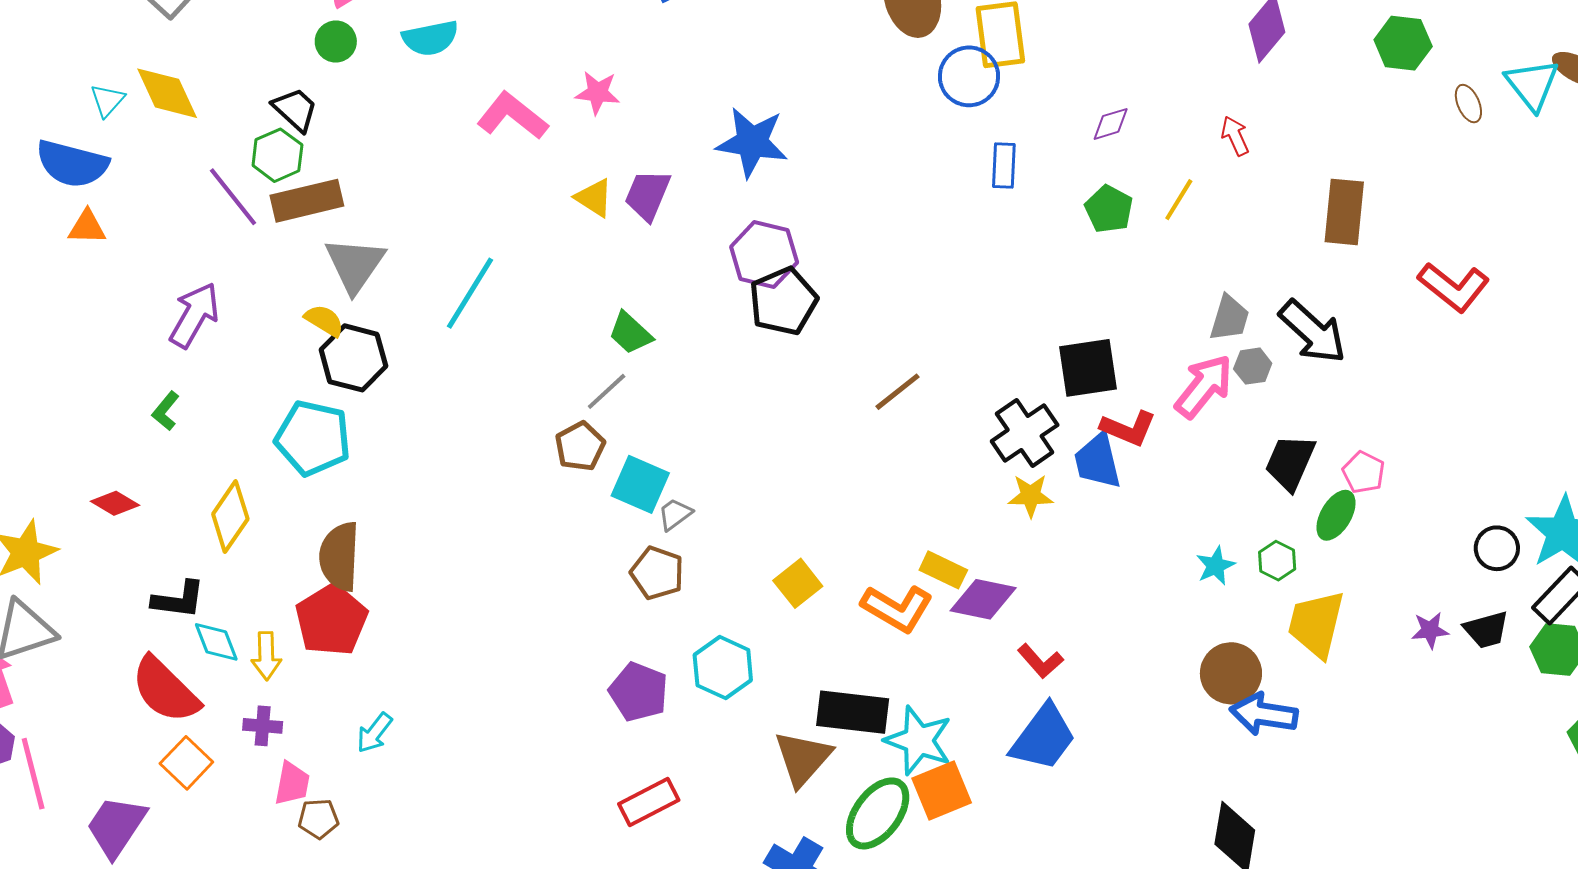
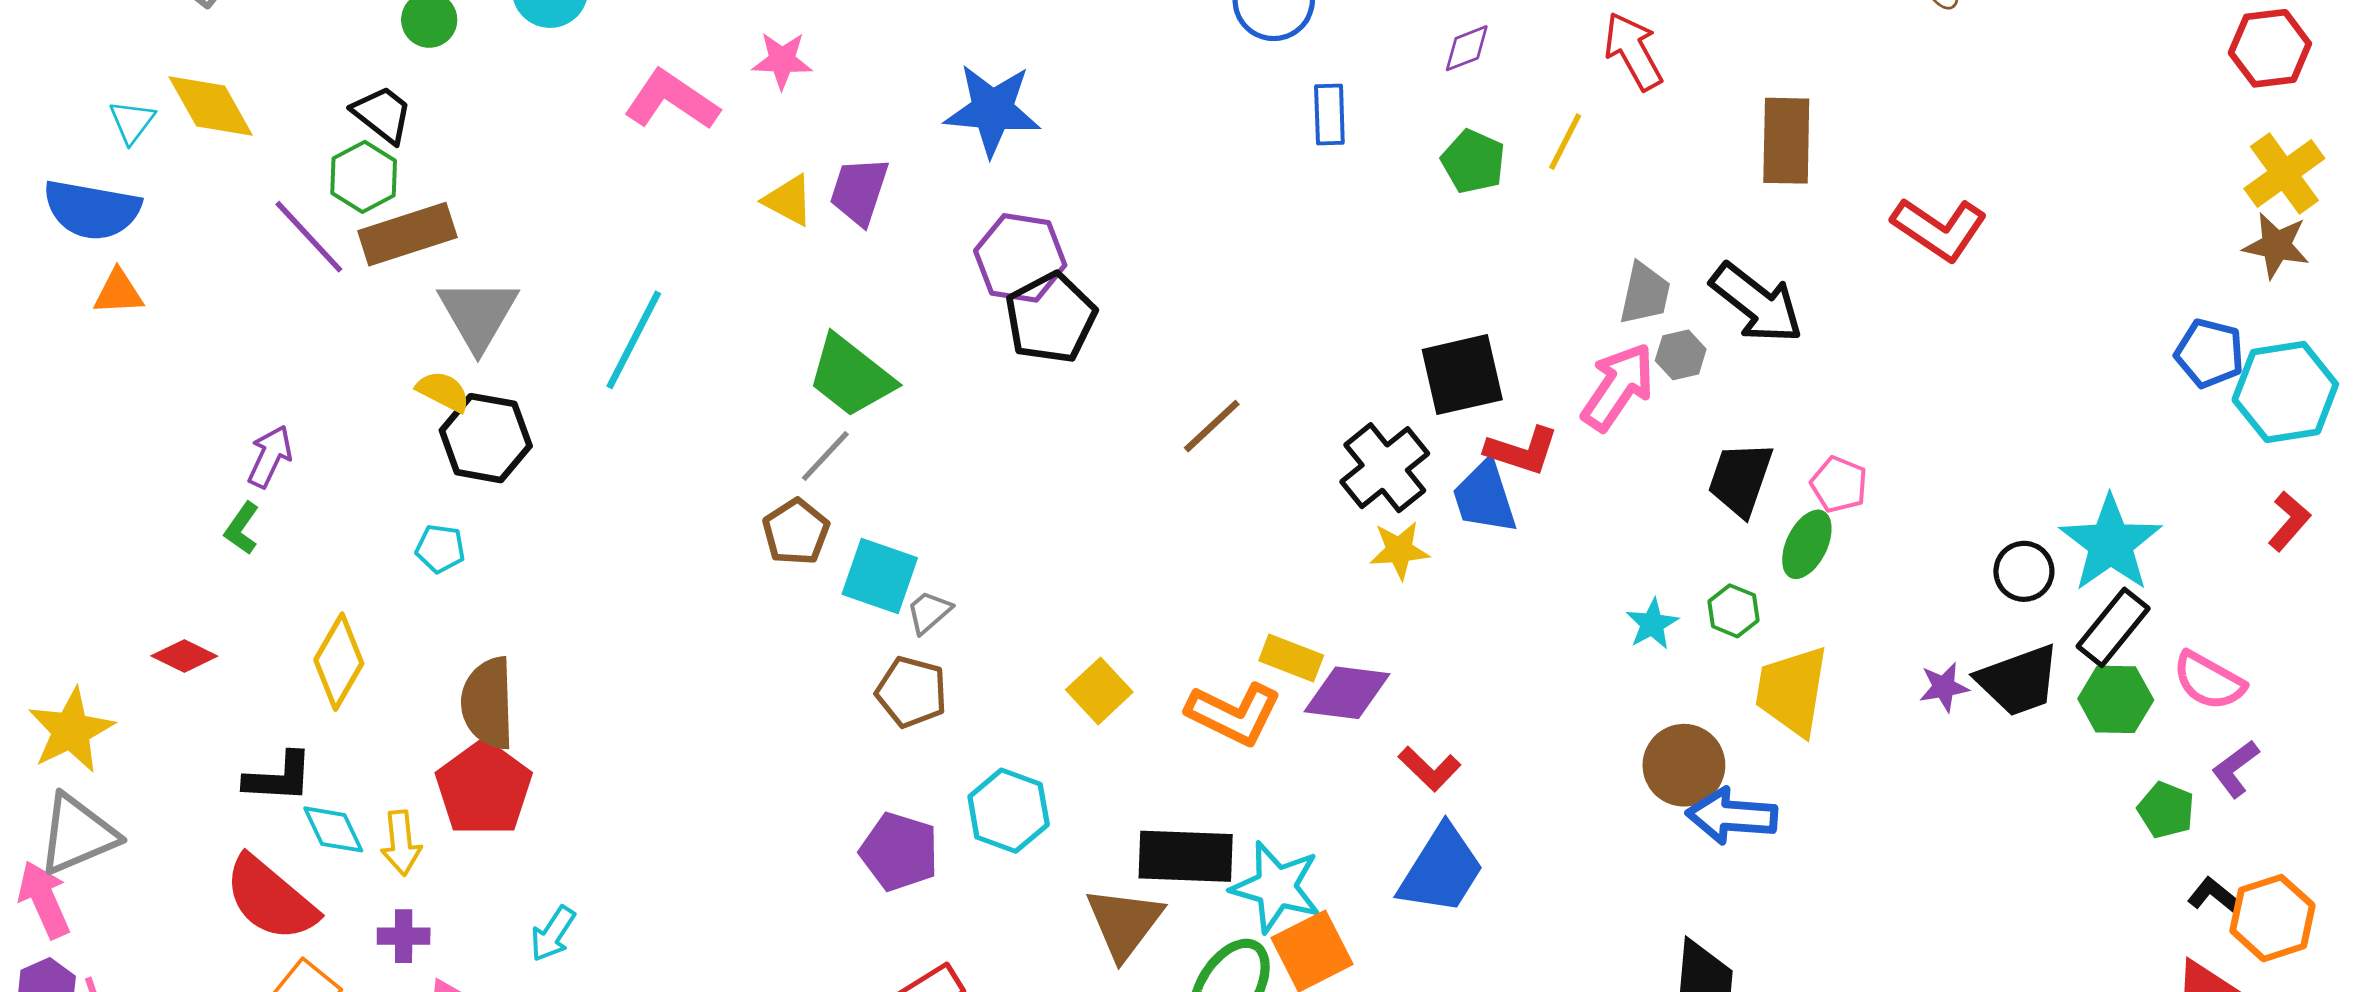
red arrow: (1235, 136) -> (1633, 51), size x1.5
purple arrow: (194, 315) -> (270, 456), moved, size x0.7
green trapezoid: (630, 333) -> (851, 376), size x1.5
cyan pentagon: (313, 438) -> (440, 549), size x0.5
black trapezoid: (1486, 630) -> (2018, 681), size x1.4

